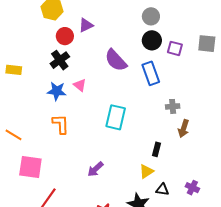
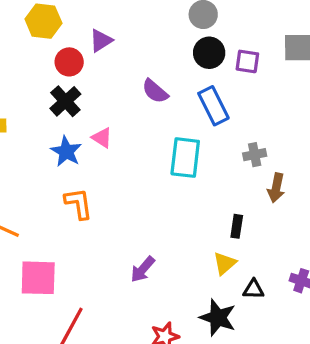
purple semicircle: (116, 60) -> (155, 91), size x0.7
blue star: (57, 91) -> (66, 151), turned 30
cyan rectangle: (116, 117) -> (185, 158), moved

